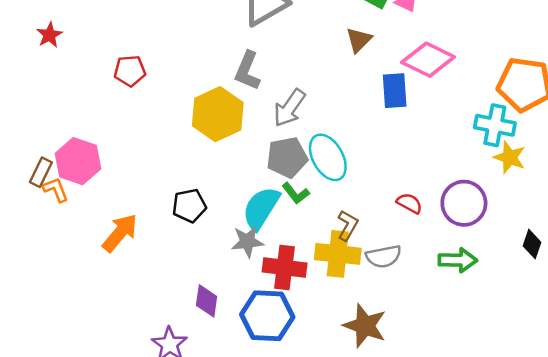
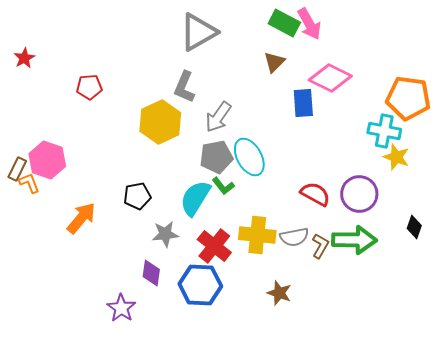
red semicircle: (409, 203) -> (315, 194), size x1.4
brown L-shape: (348, 225) -> (320, 246), moved
gray star: (247, 242) -> (165, 234), moved
green arrow: (458, 260) -> (354, 240), size x1.4
red cross: (285, 268) -> (214, 246), turned 32
brown star: (365, 326) -> (279, 293), size x0.7

